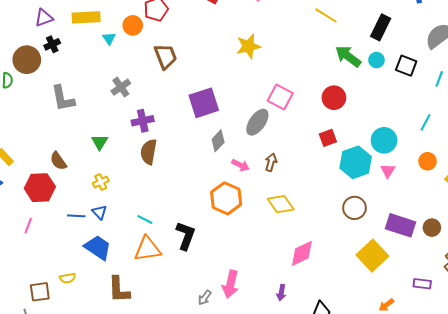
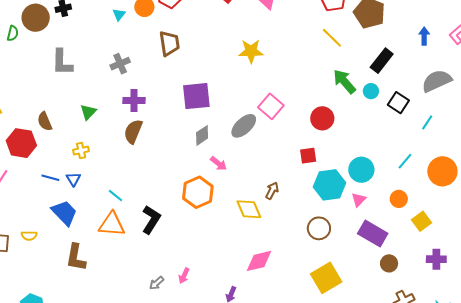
brown arrow: (271, 162) -> (272, 191), moved
purple rectangle: (401, 225) -> (373, 233), moved
pink arrow: (230, 284) -> (184, 276), size x0.6

